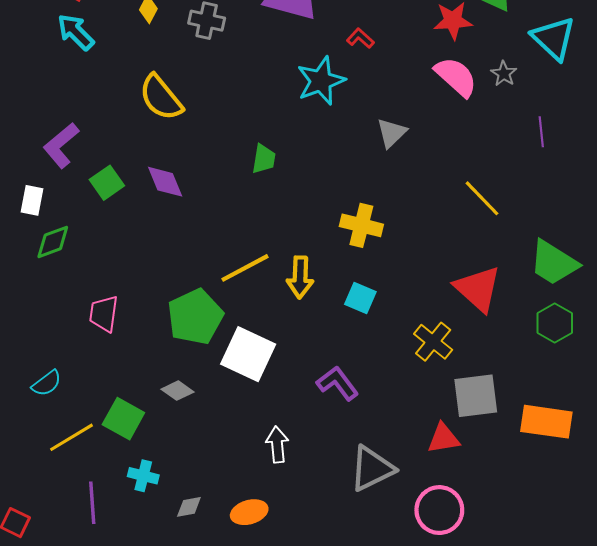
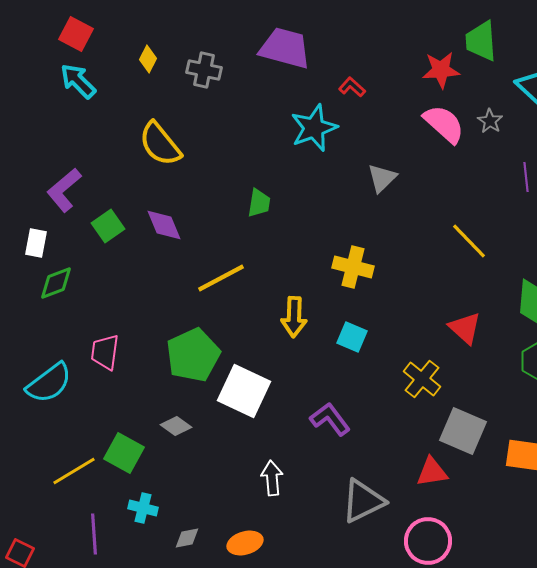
yellow line: (245, 268) -> (221, 278), moved
red triangle: (478, 289) -> (465, 328), size x0.7
cyan semicircle: (47, 383) -> (49, 383), moved, size x1.6
gray square: (476, 396) -> (463, 431), turned 30

